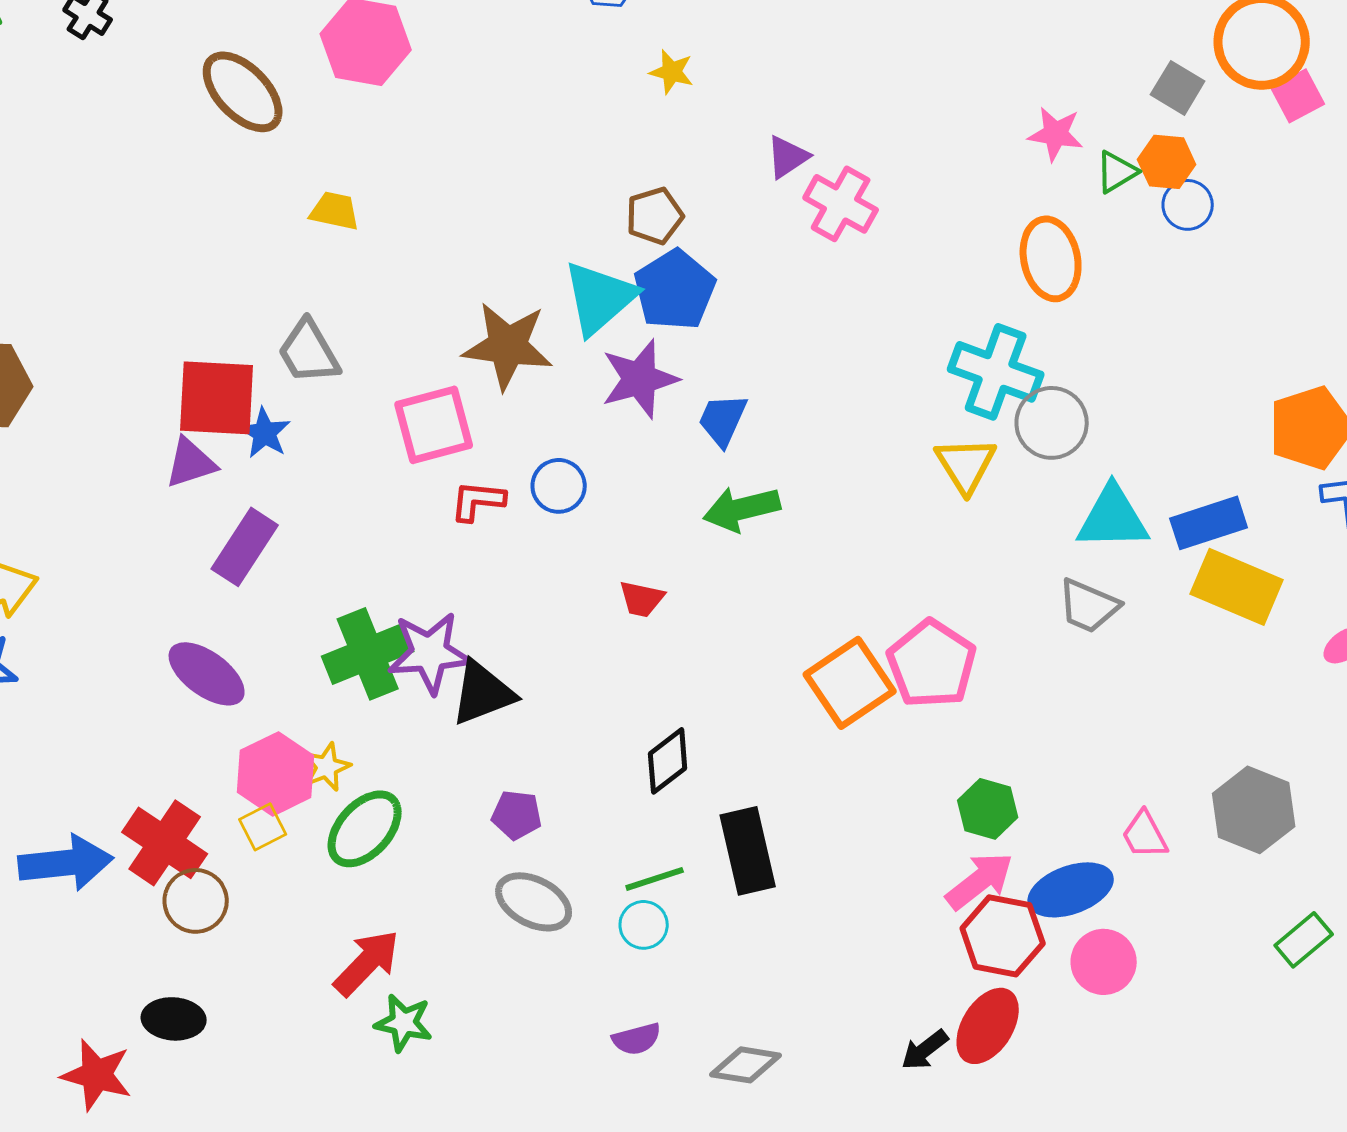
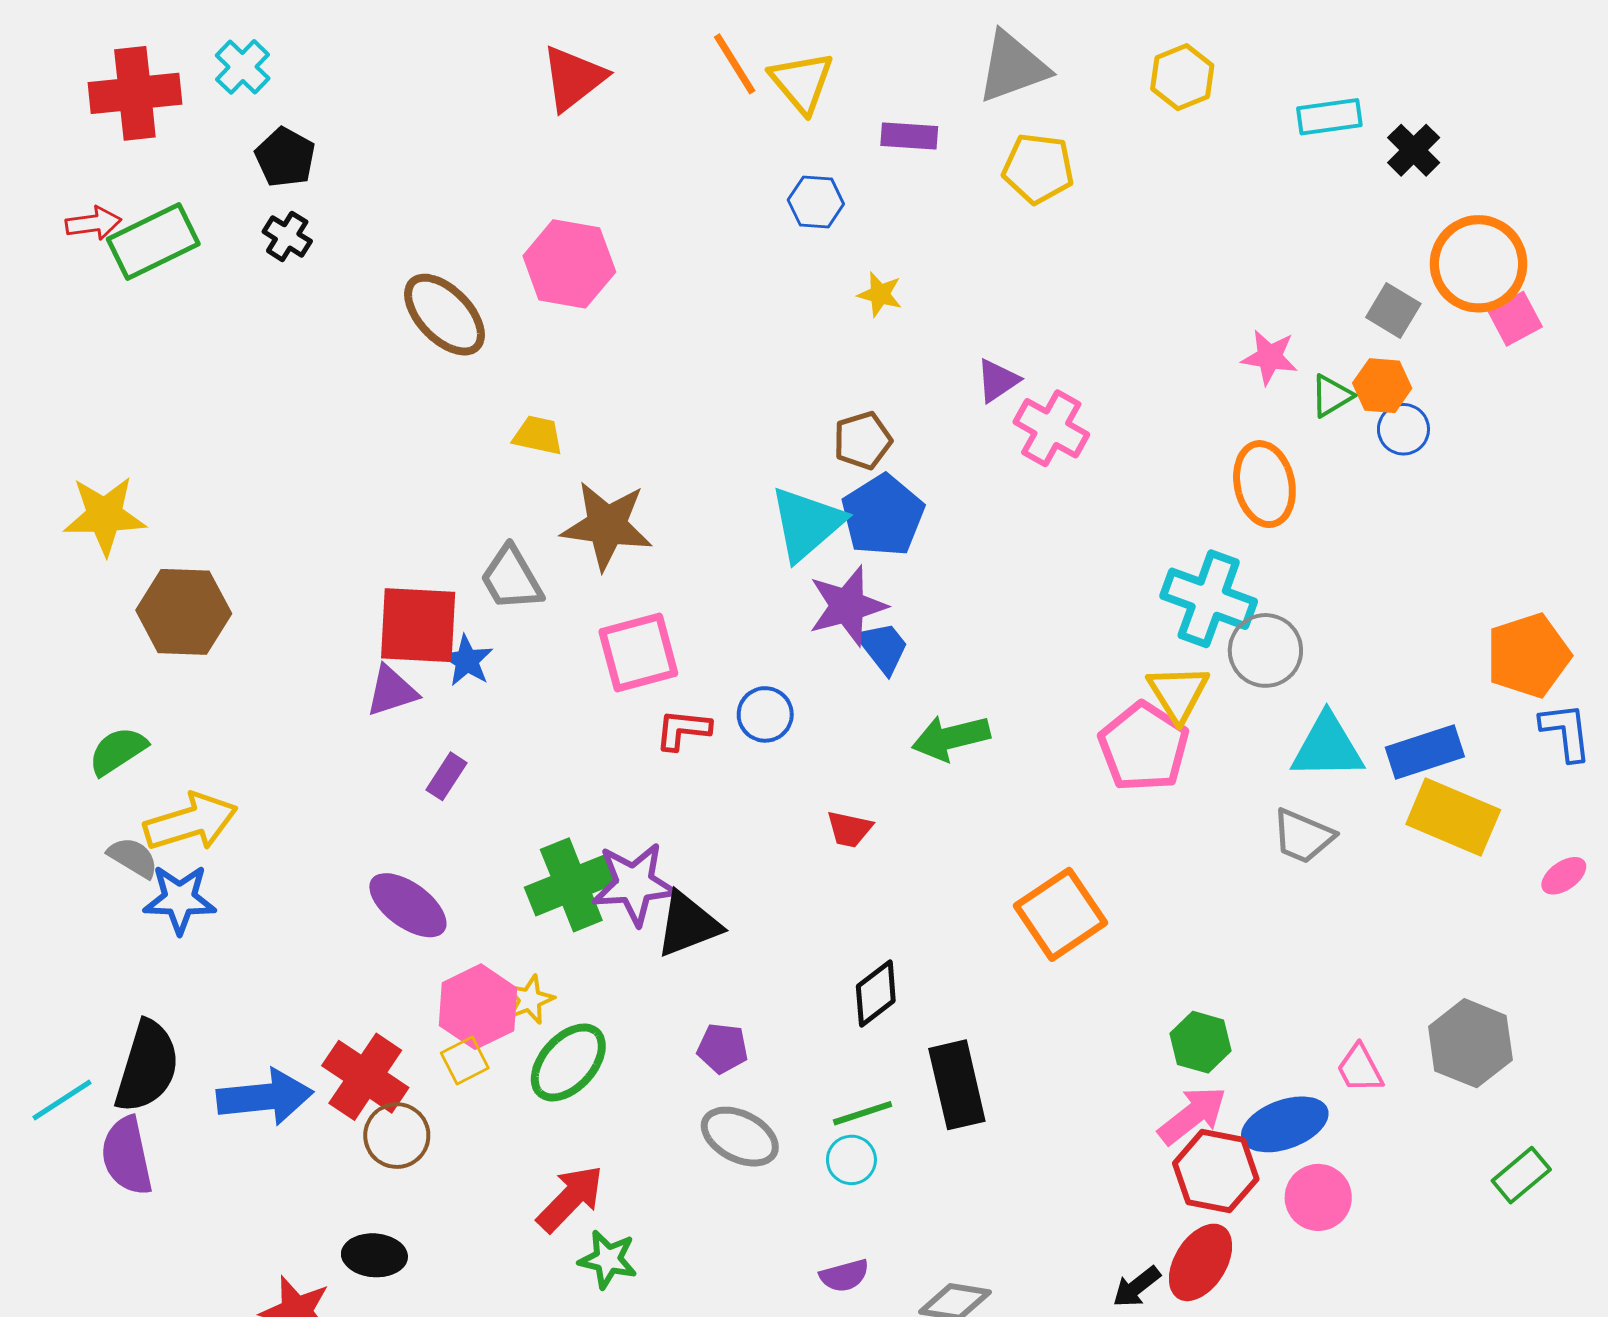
brown star: (508, 346) -> (607, 526), moved
blue trapezoid: (723, 420) -> (883, 647), moved, turned 118
purple rectangle: (245, 547) -> (447, 776), size x0.6
pink pentagon: (932, 664) -> (1144, 747), moved

